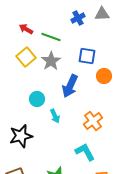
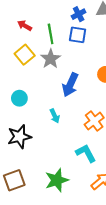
green line: (51, 37) -> (51, 34), turned 60
blue square: (87, 56) -> (78, 35), moved
cyan circle: (37, 99) -> (19, 98), moved

